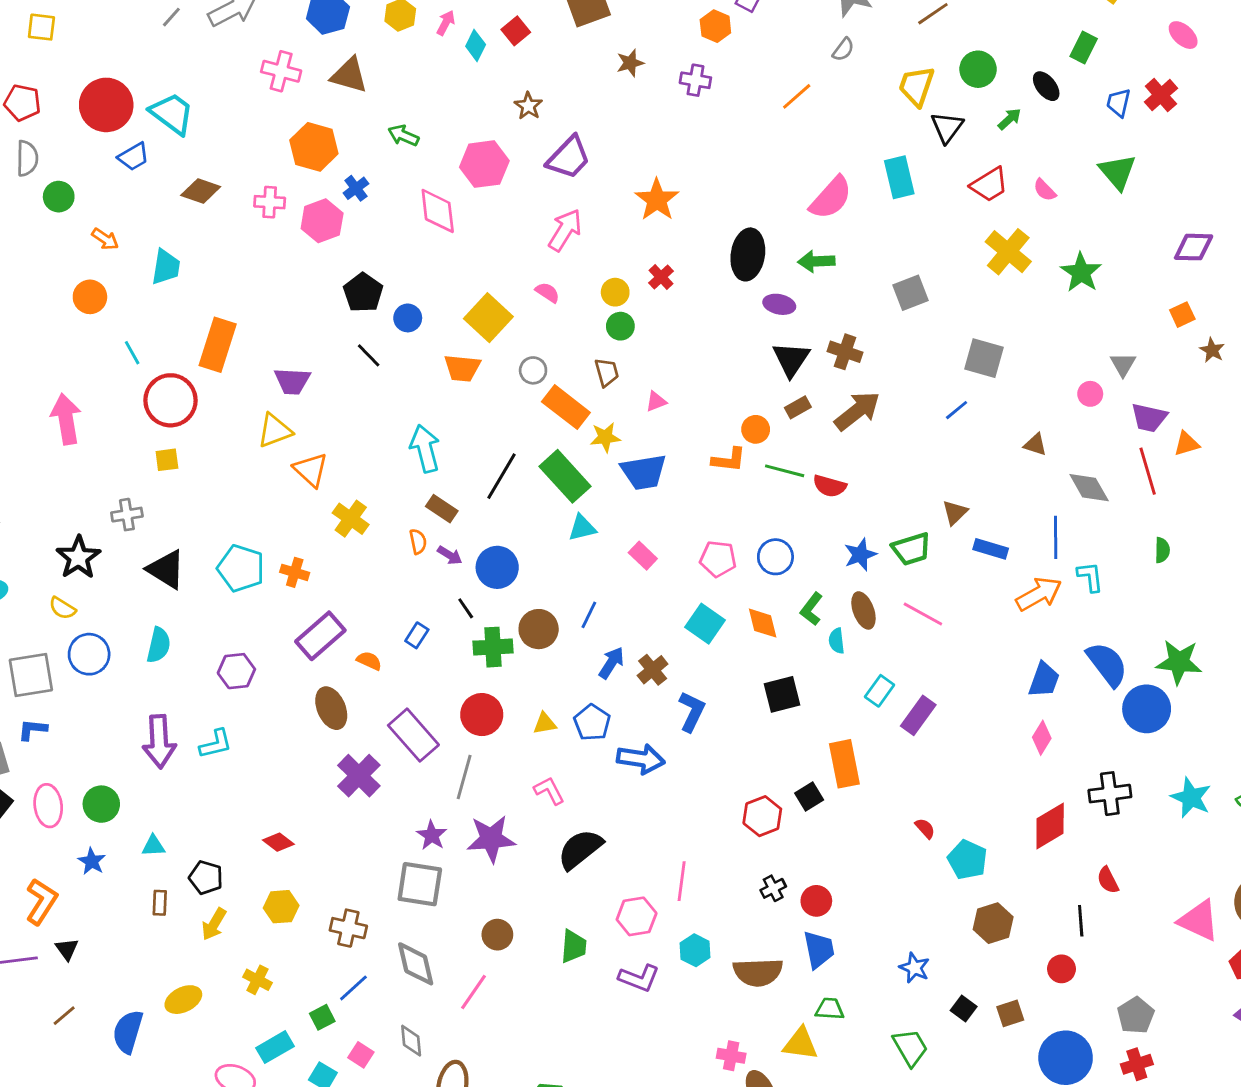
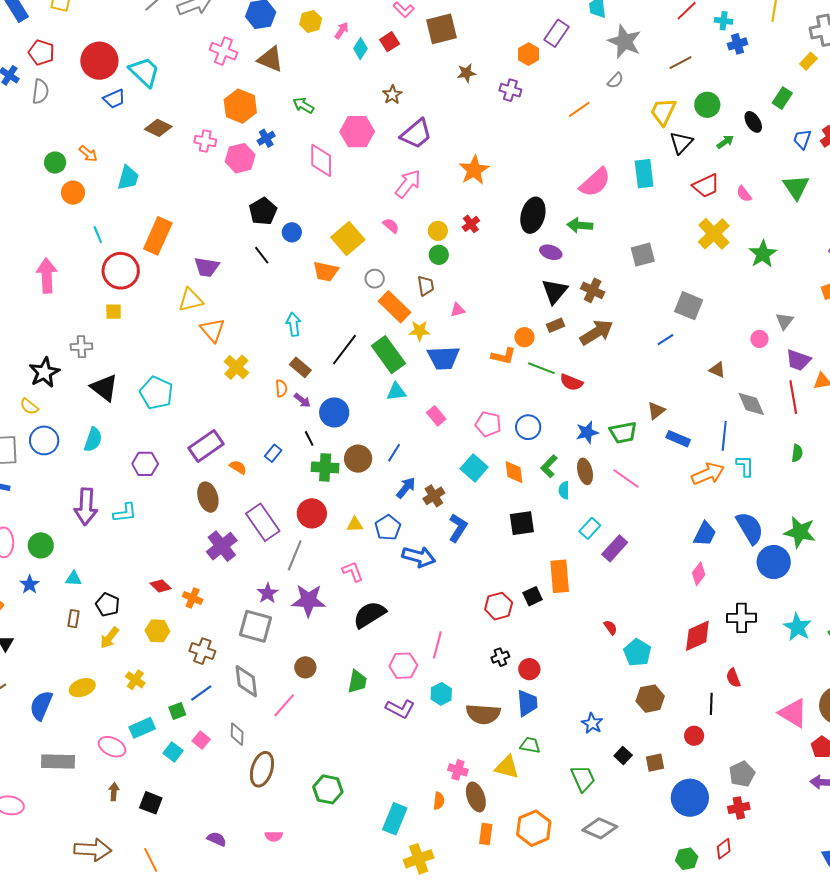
green circle: (59, 197) -> (55, 163), moved
cyan arrow: (425, 449) -> (294, 324), size x0.7
orange cross: (295, 572) -> (193, 598), moved

